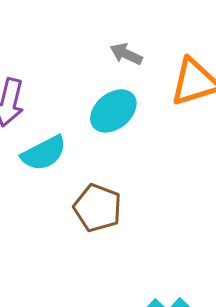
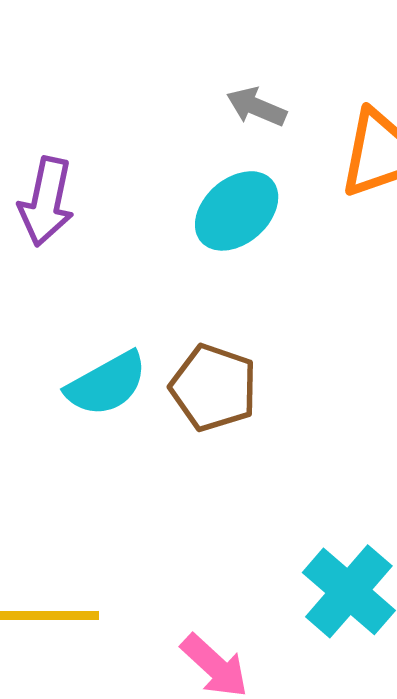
cyan semicircle: (44, 153) -> (107, 384), moved

